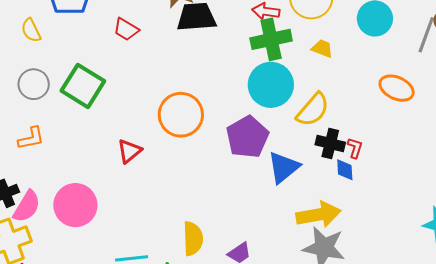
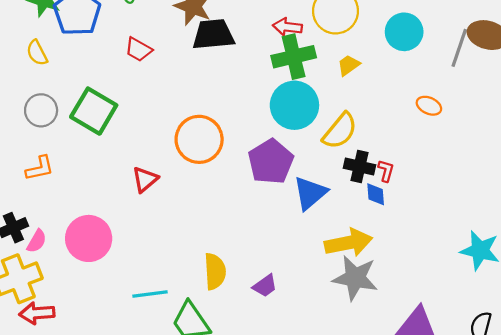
yellow trapezoid: (322, 49) -> (349, 65), turned -55
orange ellipse: (397, 88) -> (429, 106), size x0.7
pink semicircle: (27, 206) -> (37, 241), size x0.7

